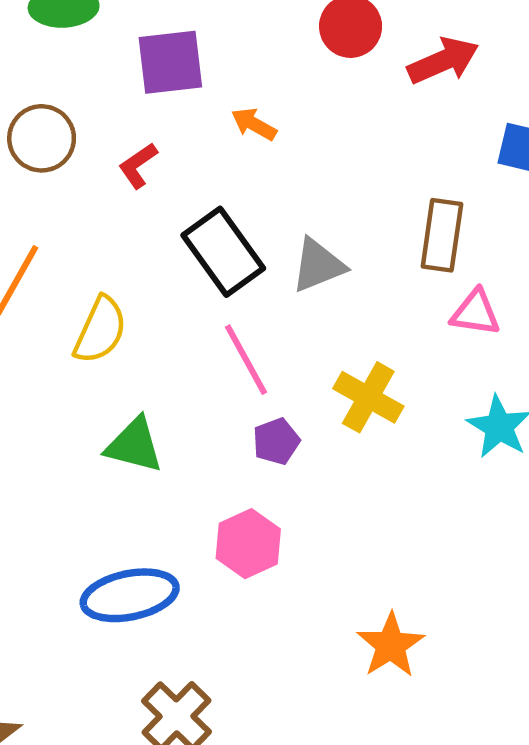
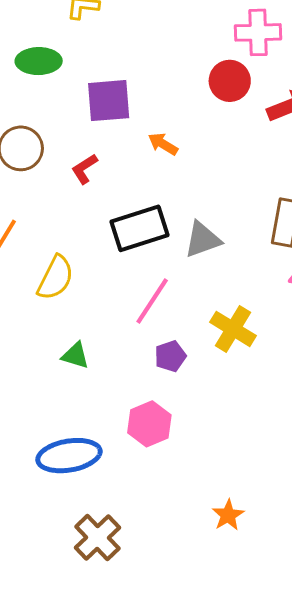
black rectangle: (223, 252) -> (139, 228), turned -74
pink line: (246, 360) -> (152, 301), turned 60
green triangle: (134, 445) -> (75, 355), size x0.7
orange star: (391, 645) -> (228, 515), moved, size x0.7

